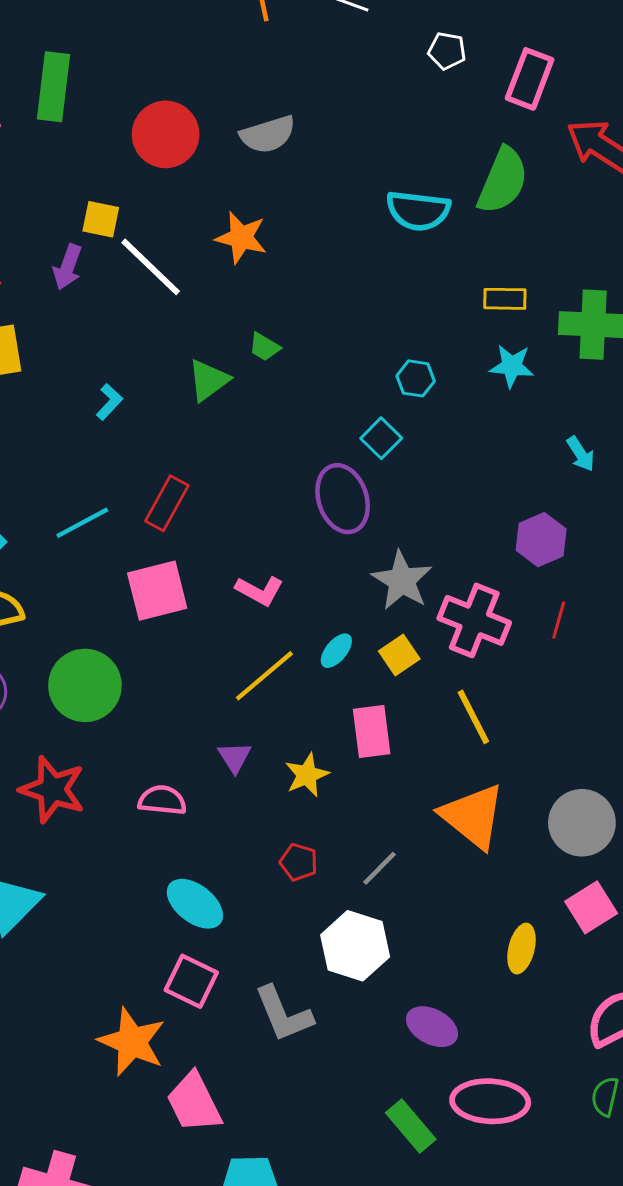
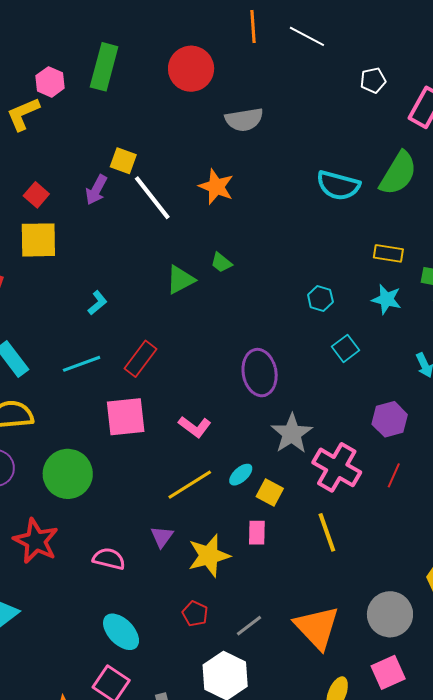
white pentagon: (447, 51) -> (373, 80), turned -30
red circle: (166, 134) -> (191, 69), moved
cyan L-shape: (109, 402) -> (97, 303), moved
cyan square: (381, 438) -> (346, 348), moved
yellow square: (399, 655) -> (270, 493), moved, turned -36
pink rectangle: (372, 732) -> (257, 533), size x0.7
yellow star: (307, 775) -> (209, 556), size x1.4
orange triangle: (473, 816) -> (317, 627), moved

